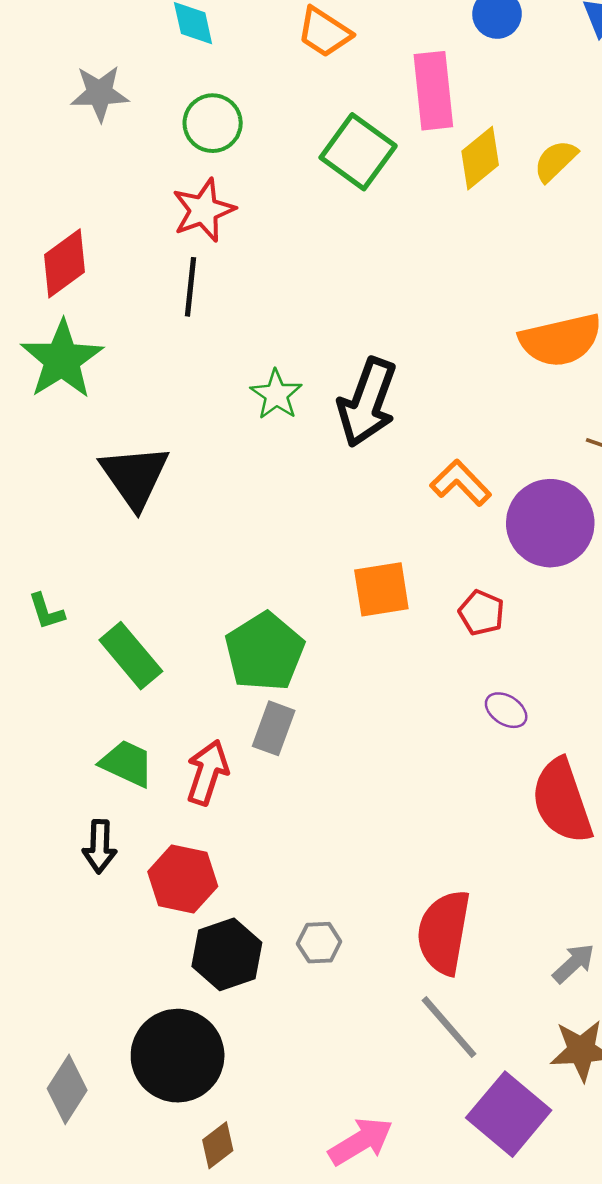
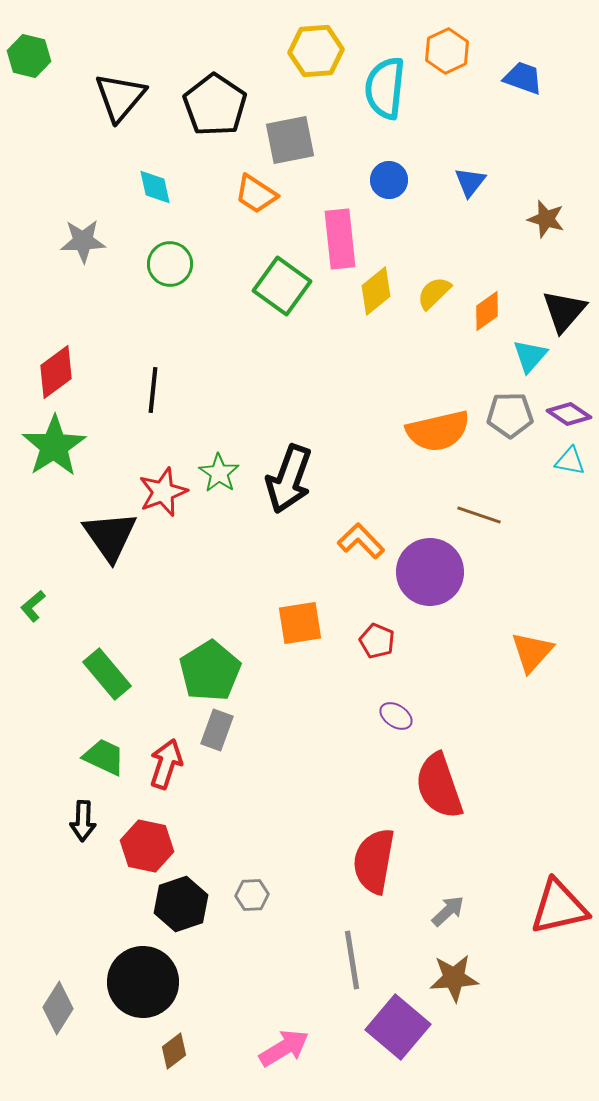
red star: (204, 210) -> (163, 492), moved
green L-shape: (46, 611) -> (33, 606), moved, turned 68
red semicircle: (444, 932) -> (374, 861), moved
gray line: (449, 1027) -> (352, 960), turned 32

